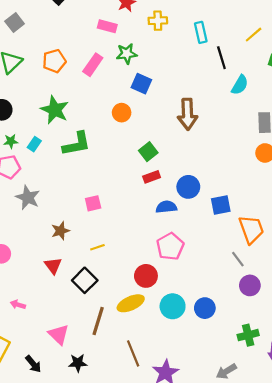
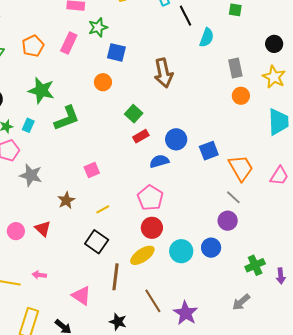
pink pentagon: (170, 246) -> (150, 198), moved
red triangle: (53, 266) -> (43, 229), moved
purple circle: (250, 285) -> (228, 221), moved
black star: (78, 363) -> (118, 322), moved, turned 30

